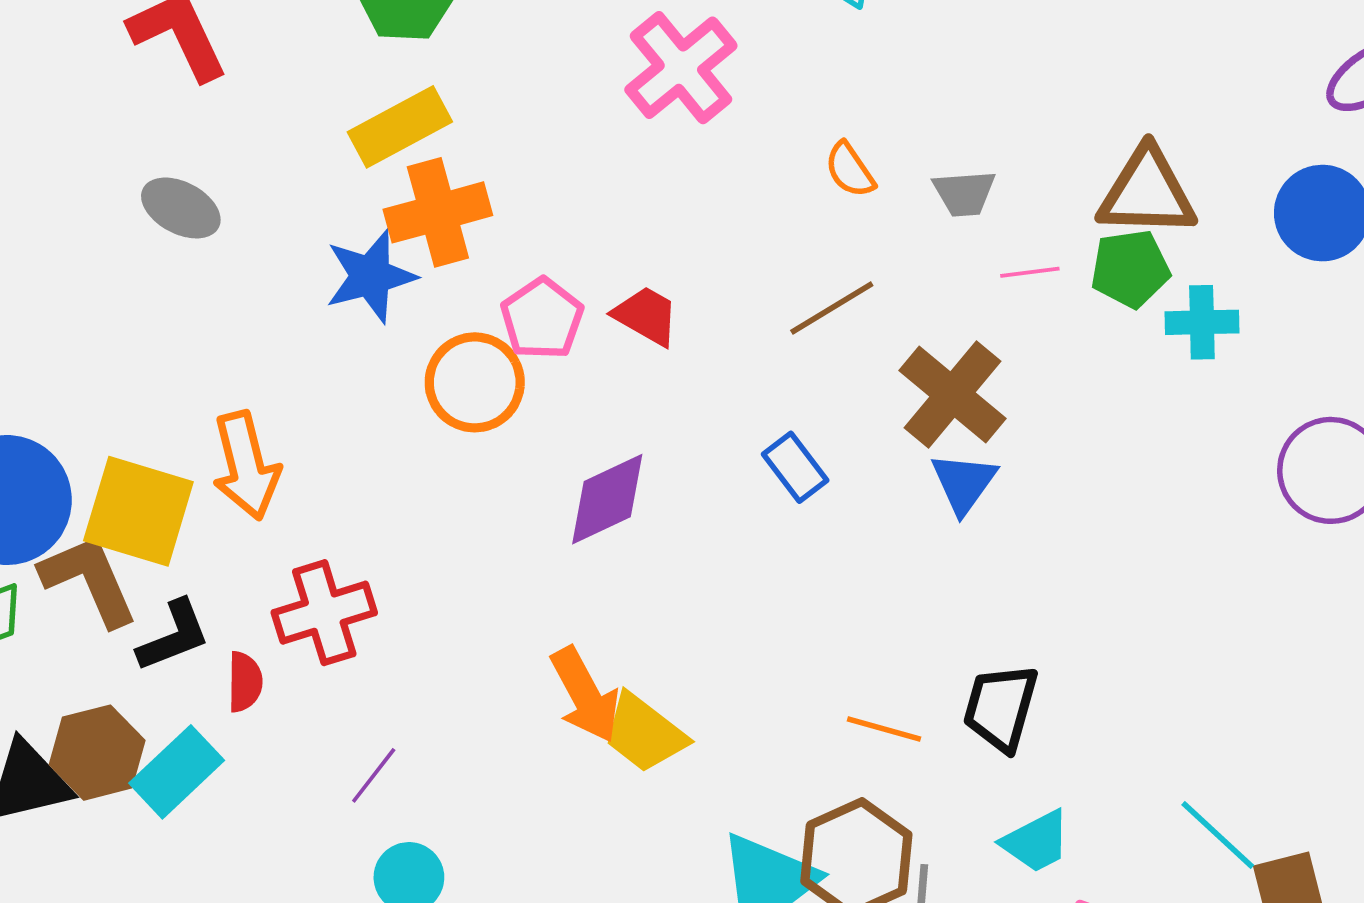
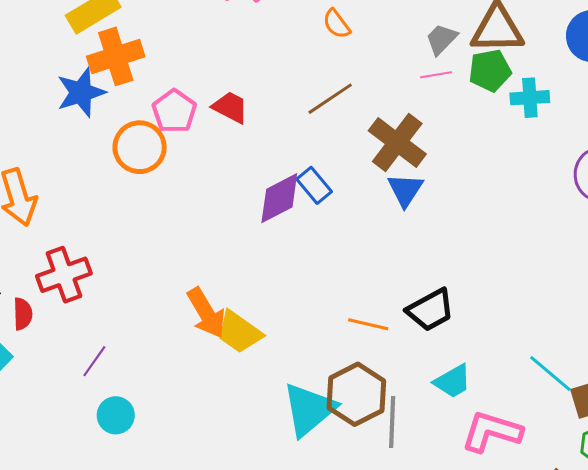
gray trapezoid: (964, 193) -> (441, 39), moved, turned 141
purple diamond: (607, 499) -> (279, 198), moved
black trapezoid: (1001, 708) -> (430, 310), turned -132

